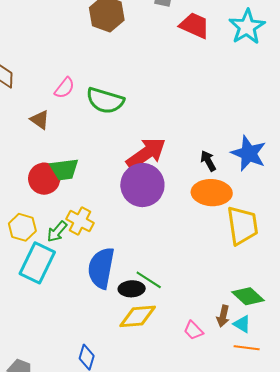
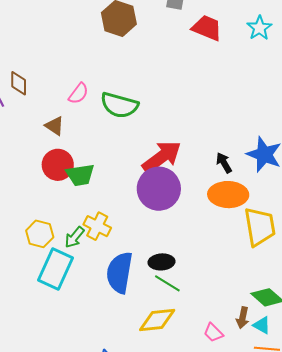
cyan star: (247, 27) -> (259, 28), size x0.7
red circle: (44, 179) -> (58, 165), moved
black ellipse: (132, 289) -> (162, 262), moved

